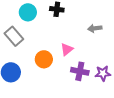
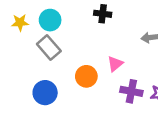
cyan circle: (28, 12) -> (50, 20), moved

